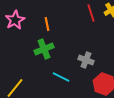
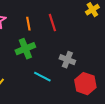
red line: (91, 13) -> (52, 23), moved

